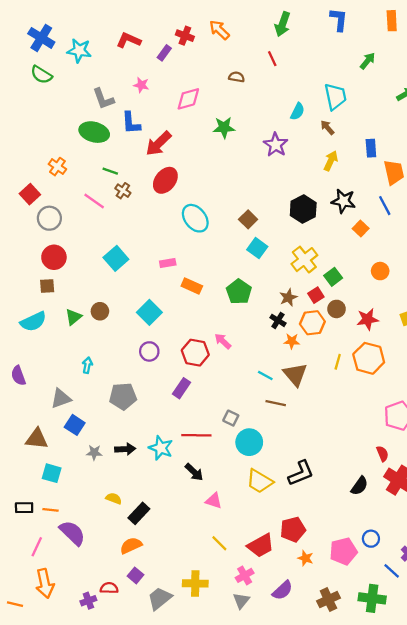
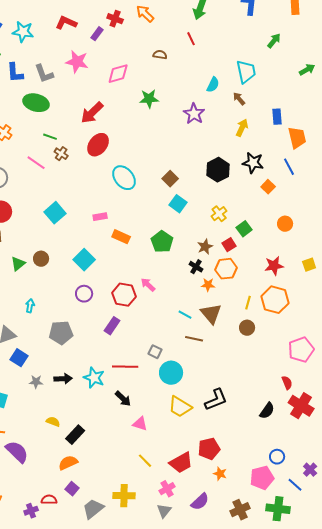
pink star: (141, 85) -> (77, 62), size x1.6
blue L-shape: (131, 123) -> (15, 73), moved
yellow cross: (304, 260) -> (219, 214), size x0.7
brown circle: (337, 309) -> (247, 328), moved
pink pentagon: (343, 551) -> (262, 478), moved

